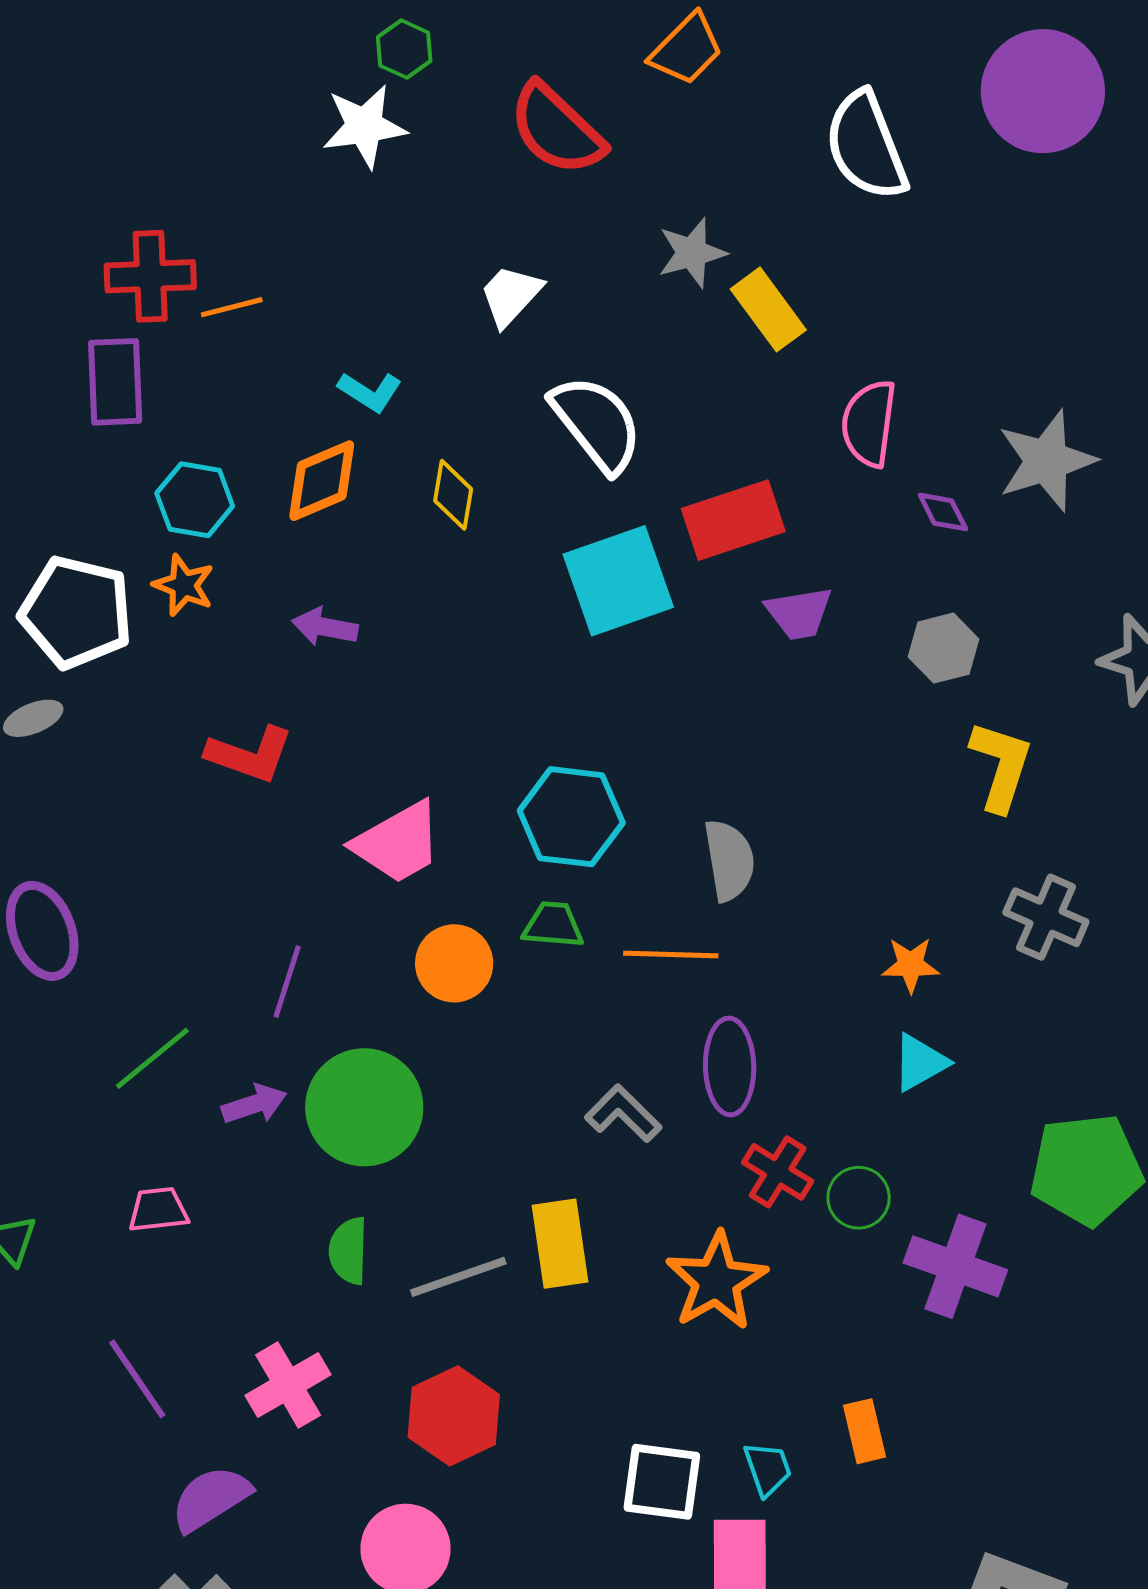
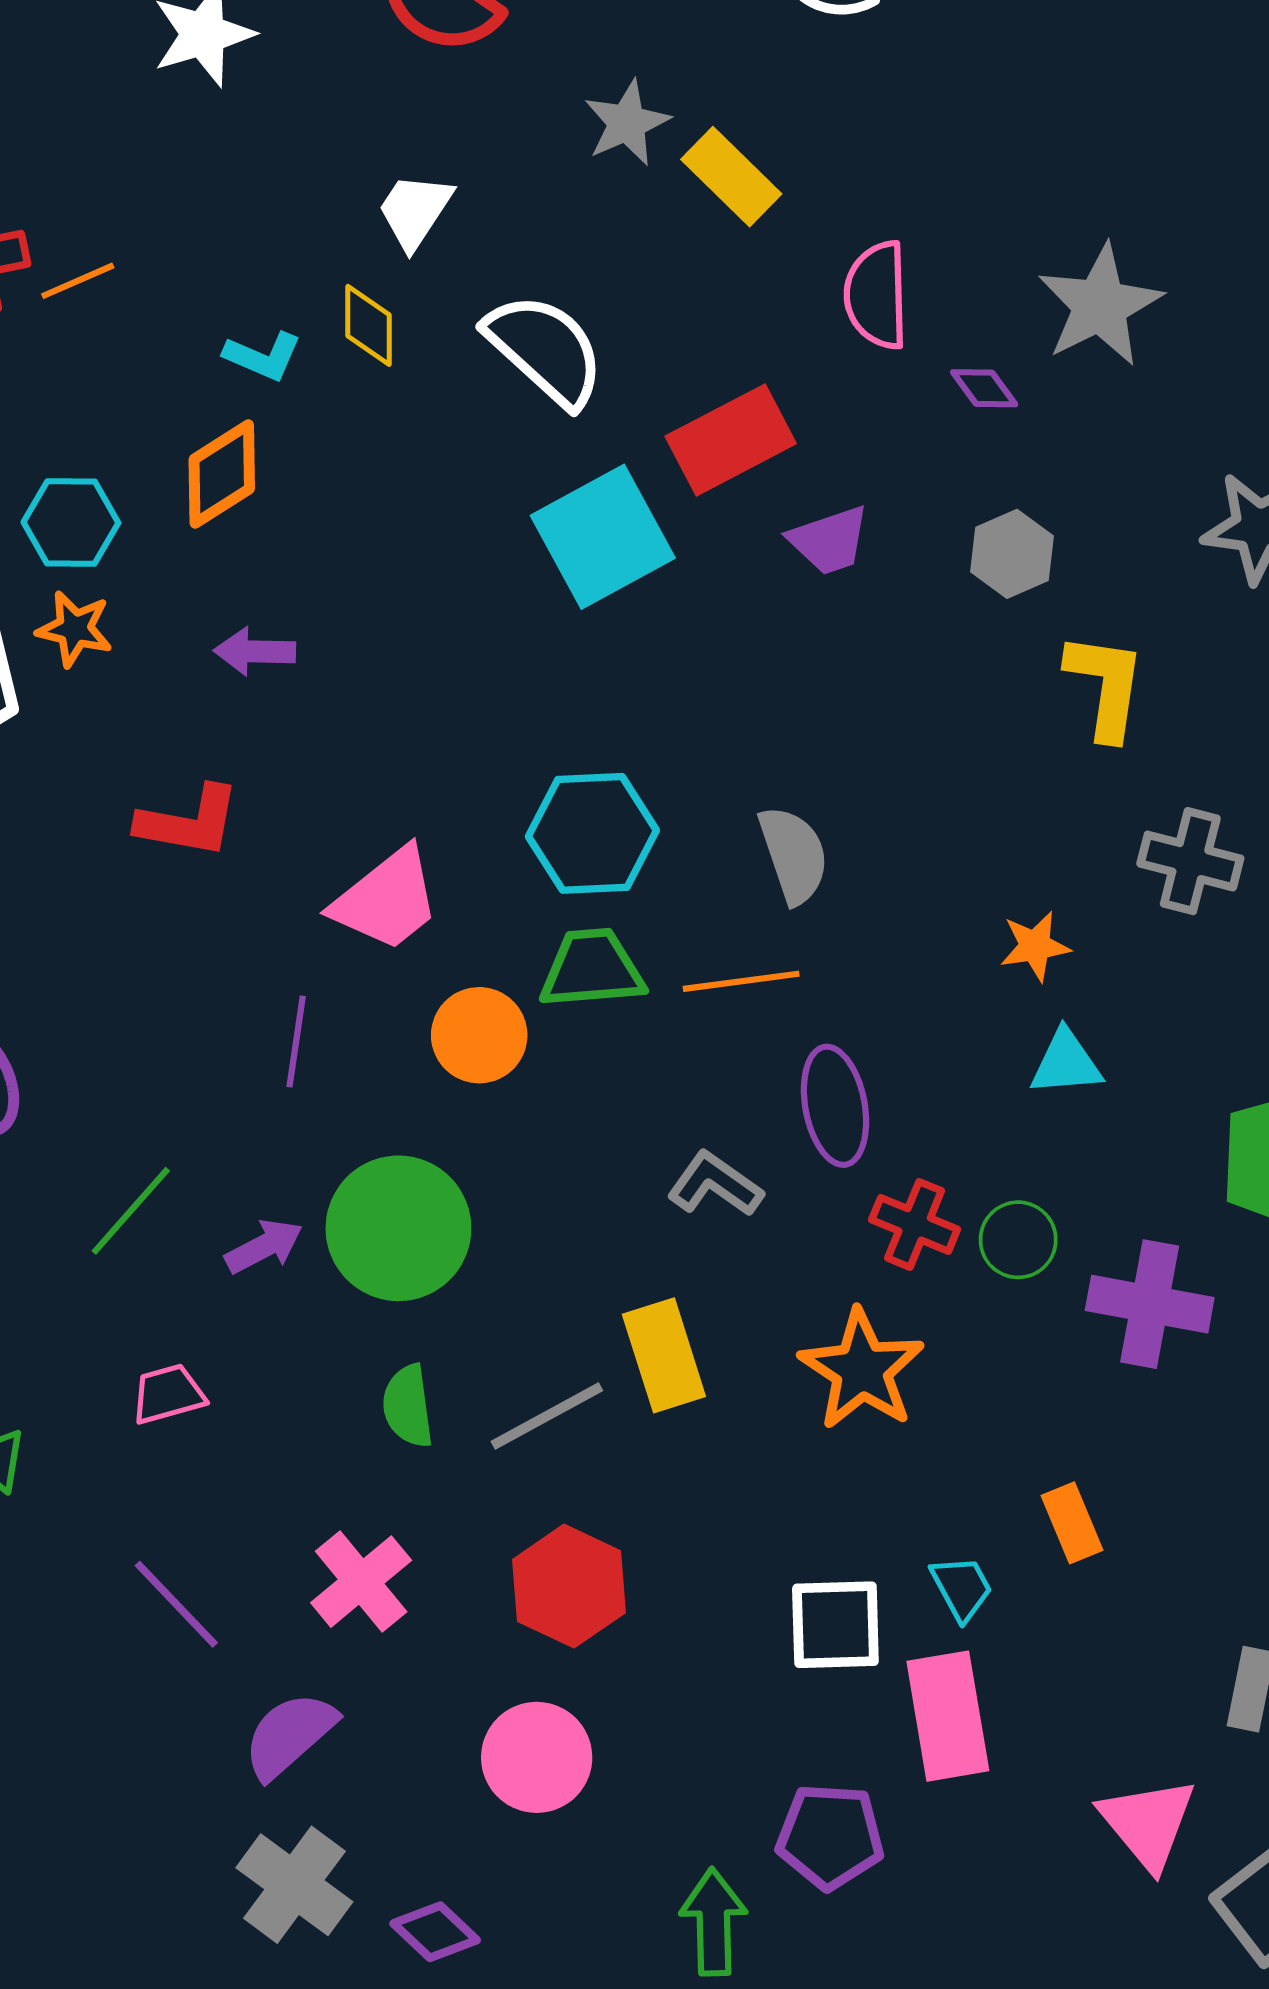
yellow diamond: (453, 495) -> (368, 325), moved
green trapezoid: (553, 925) -> (592, 969), size x1.4
purple line: (287, 982) -> (296, 1041), moved
cyan triangle: (920, 1062) -> (1066, 1063), turned 34

